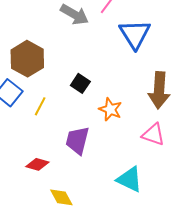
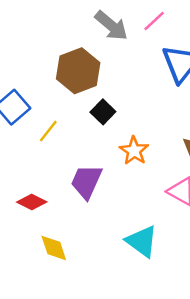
brown hexagon: (27, 59) -> (78, 71), moved

